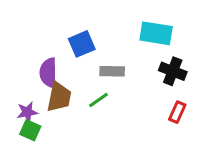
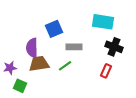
brown trapezoid: (59, 97) -> (39, 64), turned -110
purple star: (27, 112) -> (10, 68), moved
red rectangle: (177, 112) -> (106, 71), moved

